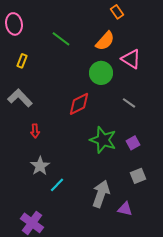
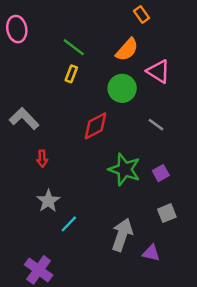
yellow rectangle: (22, 61) -> (71, 74), moved

